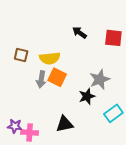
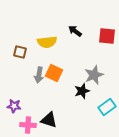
yellow semicircle: (50, 58) -> (47, 42), moved
black triangle: (65, 124) -> (49, 120), moved, turned 30
purple star: (15, 126) -> (14, 106), moved

